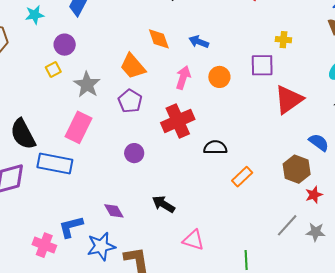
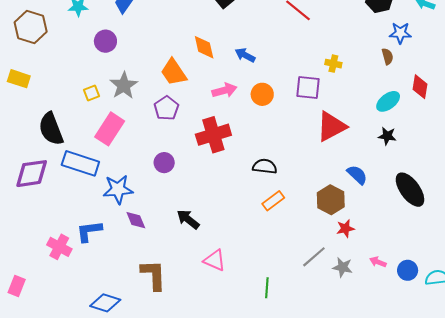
yellow square: (53, 70) -> (92, 93), moved
pink arrow: (183, 78) -> (224, 90), turned 50
black semicircle: (215, 147) -> (265, 166), moved
blue star: (101, 246) -> (118, 189), moved

